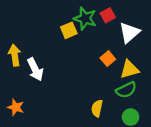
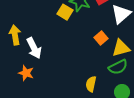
yellow square: (69, 30) -> (65, 12), turned -35
orange star: (16, 107) -> (26, 73), moved

